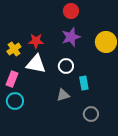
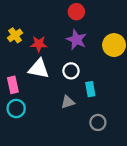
purple star: (71, 37) -> (76, 40), turned -30
yellow cross: (14, 49) -> (15, 35), moved
pink rectangle: (12, 79) -> (13, 85), turned -35

